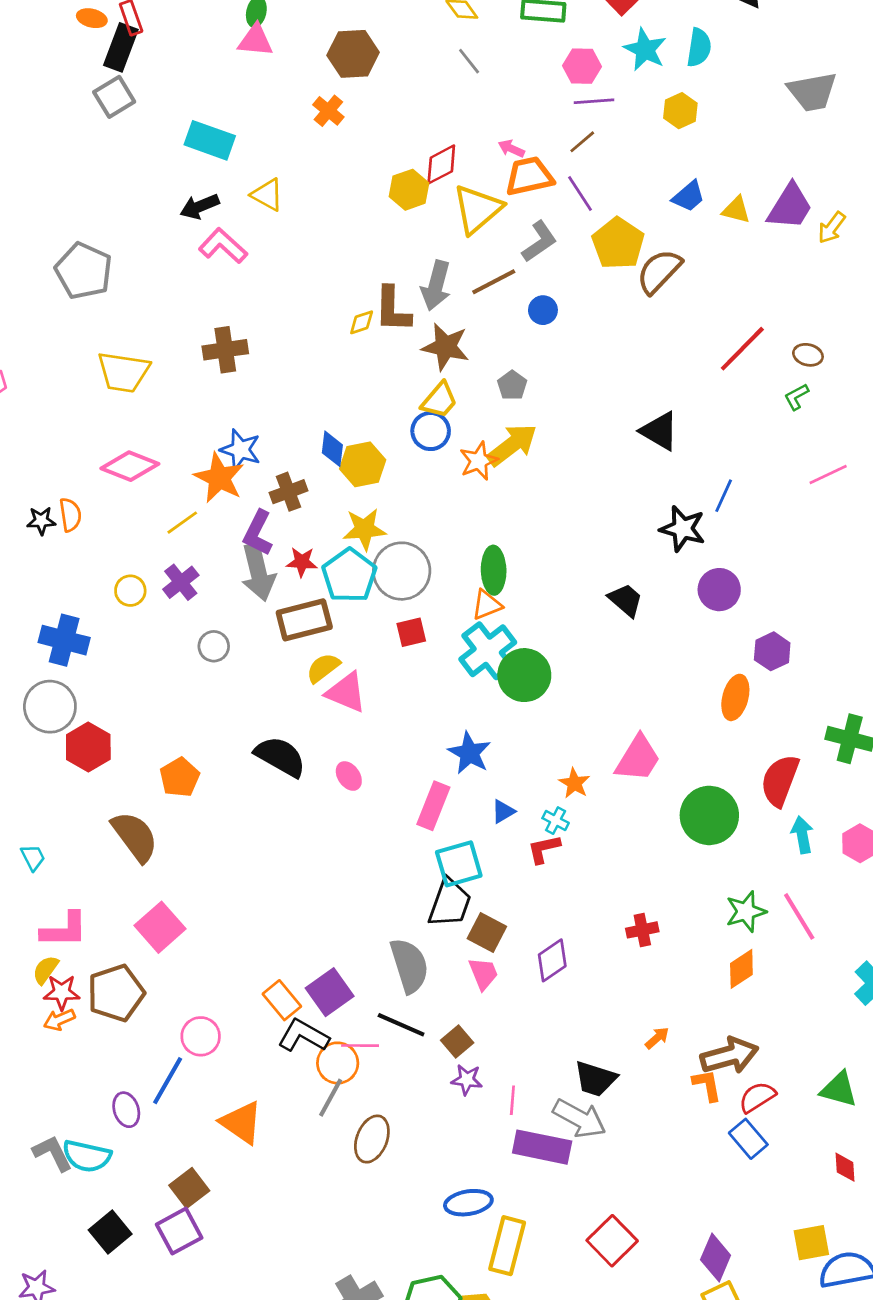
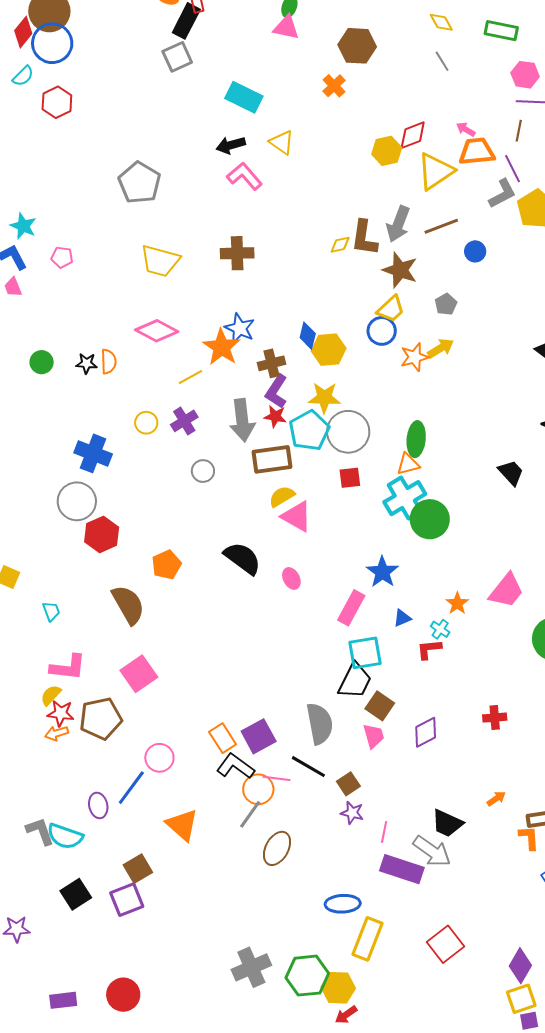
brown line: (582, 142) -> (519, 131), turned -45
gray L-shape: (539, 241) -> (502, 194), moved
yellow arrow: (512, 445) -> (441, 348), size x0.7
purple L-shape: (258, 533) -> (276, 391), moved

